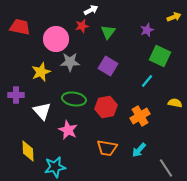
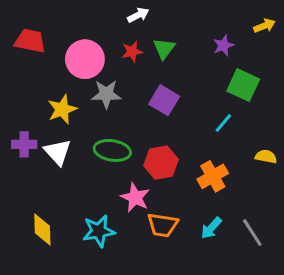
red star: (82, 26) -> (132, 52), moved
white triangle: (42, 111) -> (58, 152), moved
pink star: (68, 130) -> (135, 198), moved
cyan star: (55, 167) -> (99, 231), moved
gray line: (166, 168) -> (252, 233), moved

